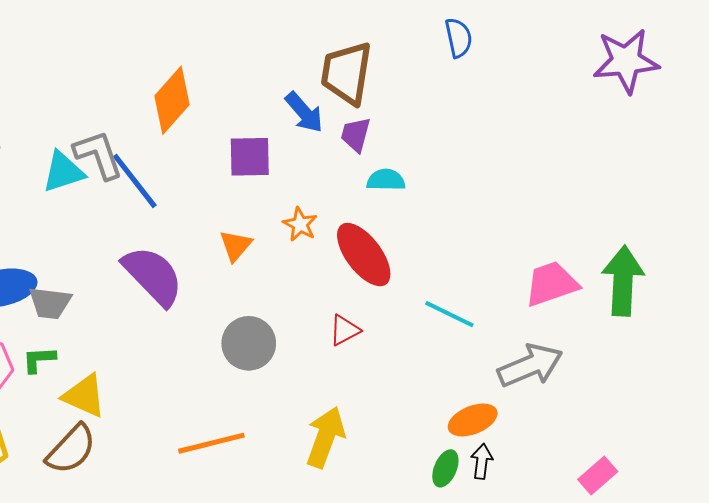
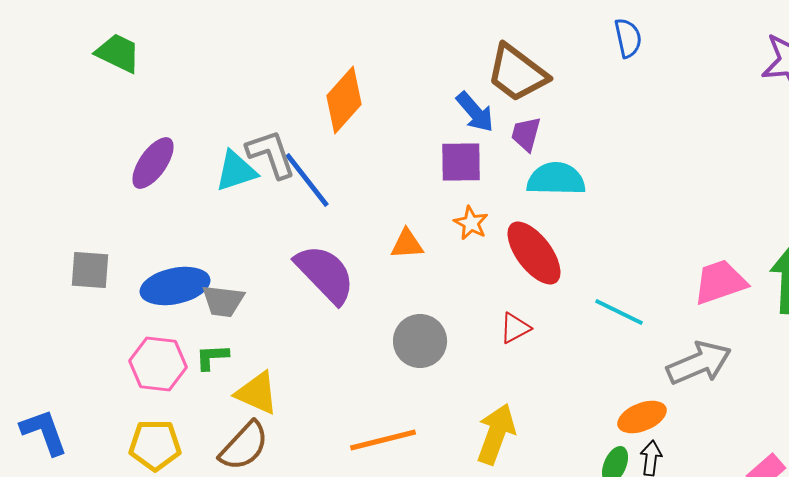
brown trapezoid: (347, 73) -> (517, 73), turned -62
purple square: (250, 157) -> (461, 162), moved
cyan semicircle: (386, 180) -> (556, 179), size x1.5
orange triangle: (236, 245) -> (407, 244), turned 45

